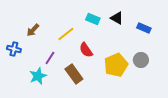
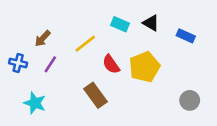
purple line: (50, 58) -> (50, 64), moved
gray circle: (141, 60) -> (190, 100), moved
yellow pentagon: (116, 65) -> (145, 67), moved
cyan star: (38, 76) -> (35, 103), moved, turned -30

